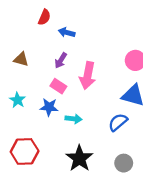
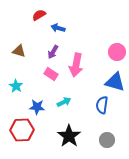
red semicircle: (44, 17) -> (39, 15), turned -144
blue star: (49, 107) -> (37, 107), moved
cyan arrow: (74, 119) -> (64, 102), turned -32
blue semicircle: (118, 122) -> (102, 105), turned -42

